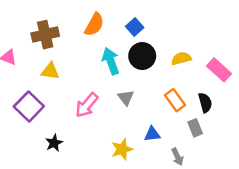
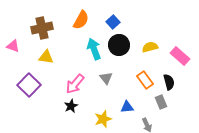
black star: (54, 143) -> (71, 106), moved

